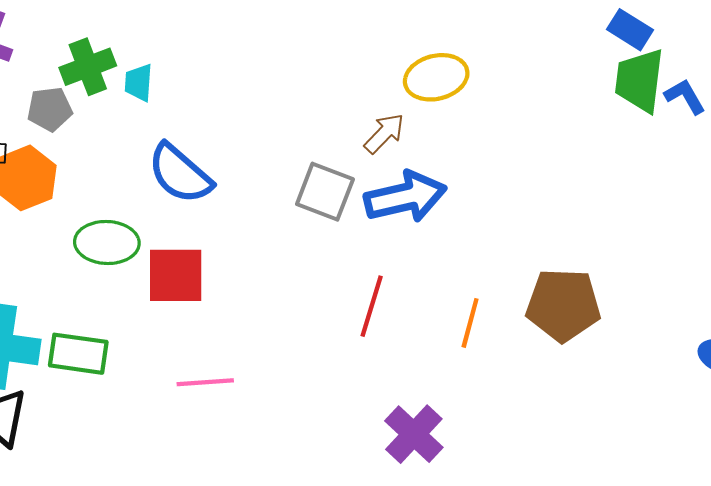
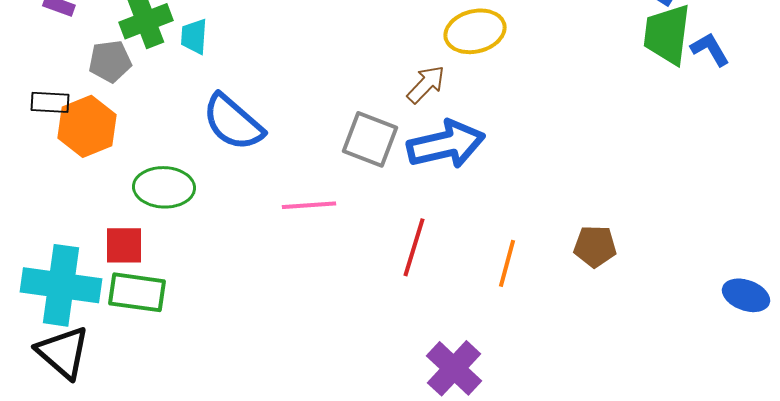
red square: (176, 275) -> (124, 245), moved, size x0.7
brown pentagon: (563, 305) -> (595, 246), size x0.6
pink line: (205, 382) -> (309, 205), moved

